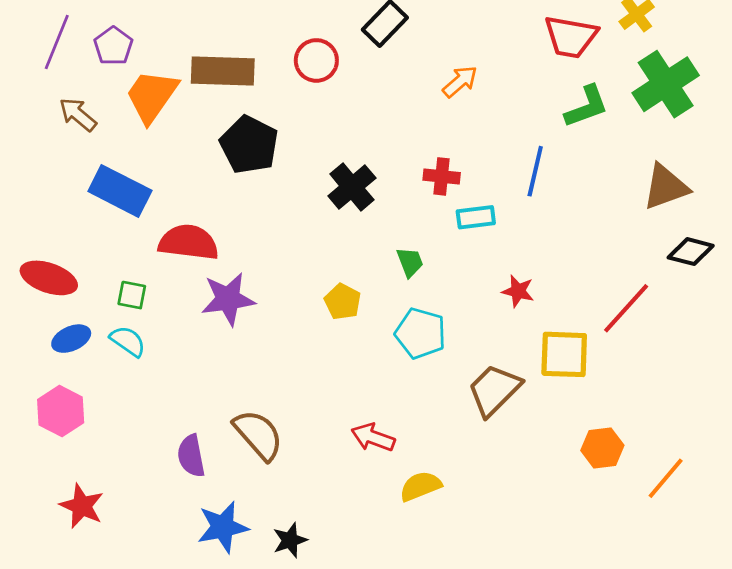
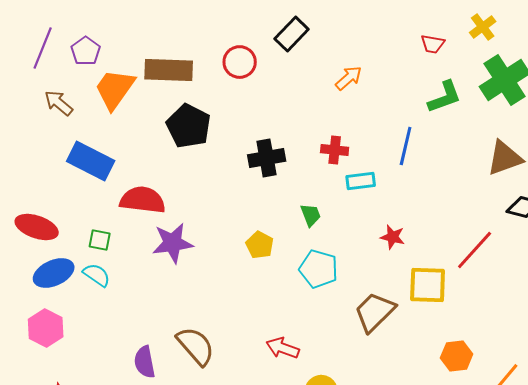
red trapezoid: (571, 37) -> (433, 44), size x0.6
black cross: (352, 187) -> (267, 158), turned 30
blue ellipse: (71, 339) -> (54, 273), size x1.4

